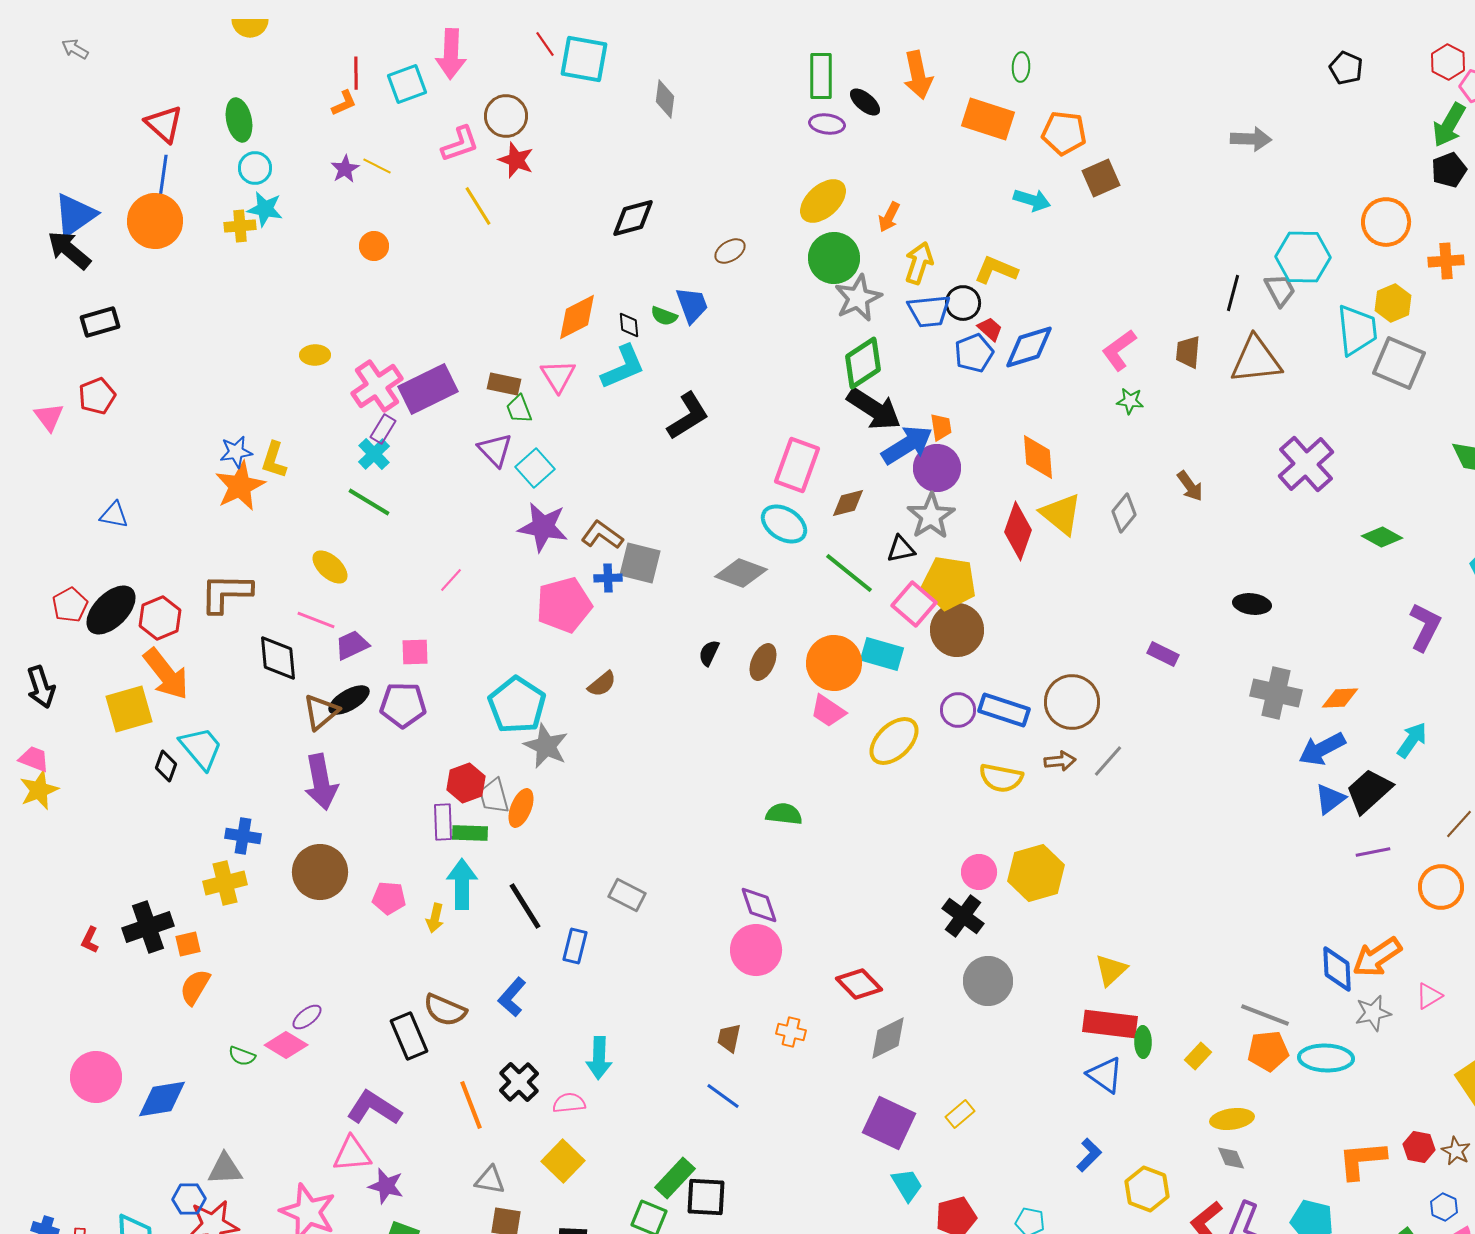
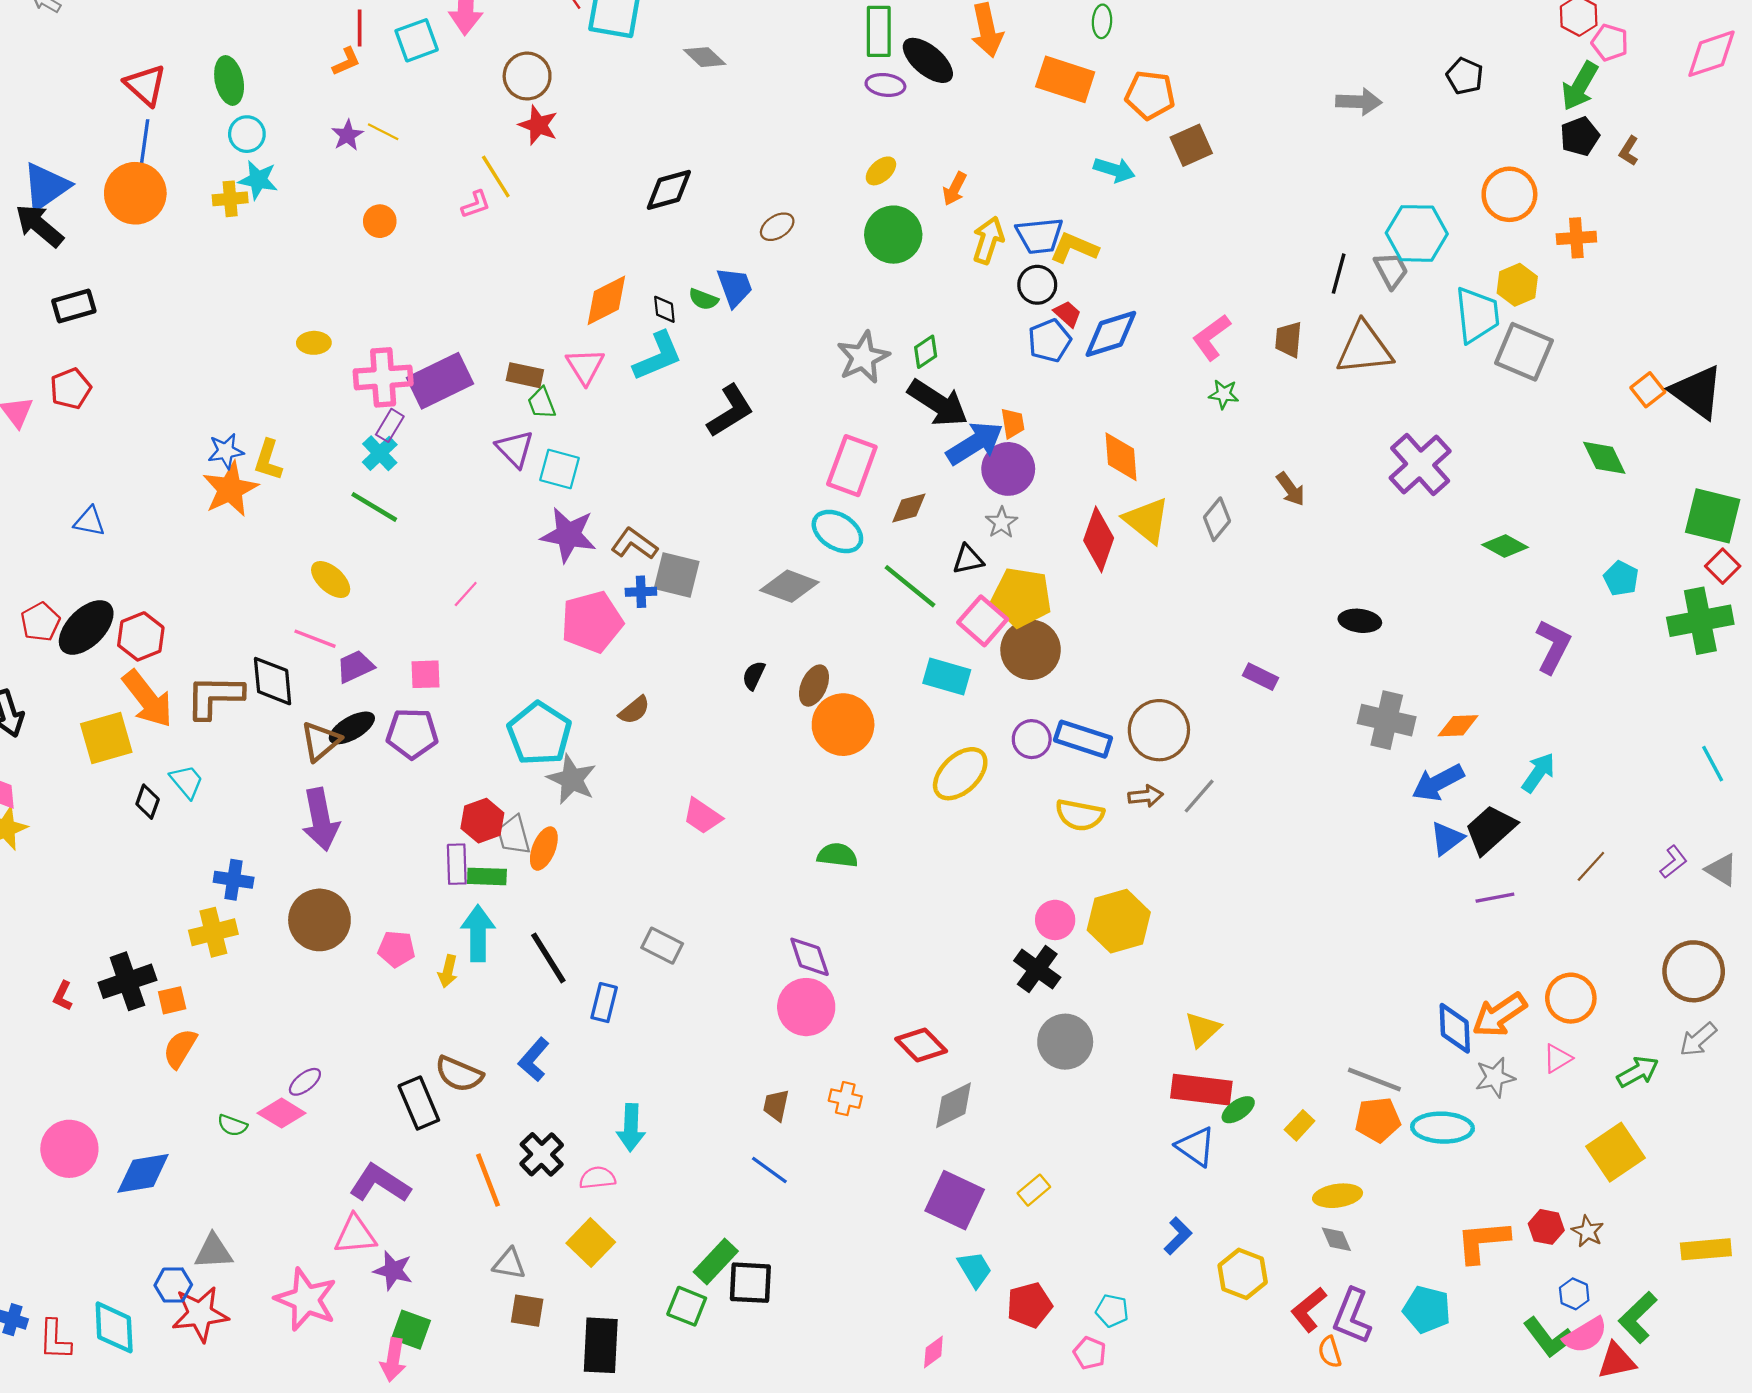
black pentagon: (1346, 68) -> (1465, 76), moved
gray diamond: (665, 99) -> (705, 57), turned -54
black ellipse: (865, 102) -> (928, 60), size x1.5
pink L-shape: (460, 144) -> (476, 204), moved, size x0.7
yellow ellipse: (823, 201) -> (881, 171), size x0.6
gray star: (858, 298) -> (863, 357), moved
blue trapezoid: (929, 311) -> (1039, 236), moved
green diamond: (863, 363) -> (926, 352), size x0.6
pink cross: (377, 386) -> (383, 377), turned 30
cyan square: (535, 468) -> (559, 469), turned -33
gray star: (931, 516) -> (1002, 523), size x0.6
brown L-shape: (226, 593) -> (215, 697), moved
orange circle: (834, 663) -> (843, 725), moved
pink trapezoid: (828, 711) -> (702, 816), moved
cyan trapezoid: (201, 748) -> (187, 782), size x0.7
orange circle: (1441, 887) -> (1571, 998), moved
green ellipse: (1143, 1042) -> (1238, 1110), turned 56

